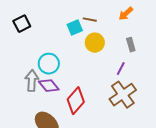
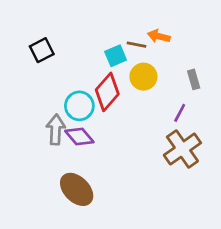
orange arrow: (126, 14) -> (159, 36), moved, turned 56
red diamond: (76, 101) -> (107, 92), moved

